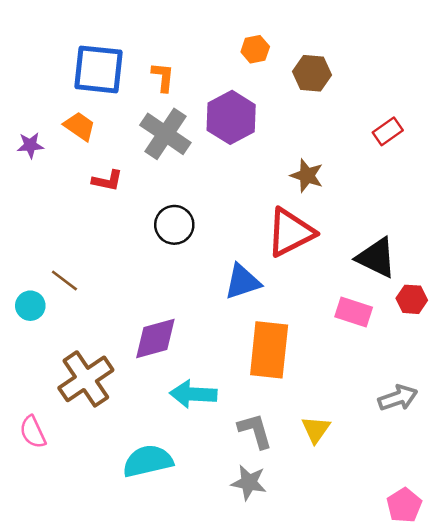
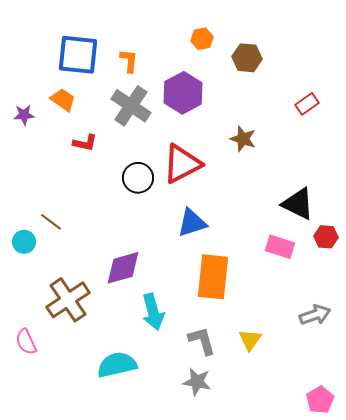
red triangle: (290, 232) -> (182, 164), moved
cyan arrow: (193, 394) -> (153, 312), turned -108

